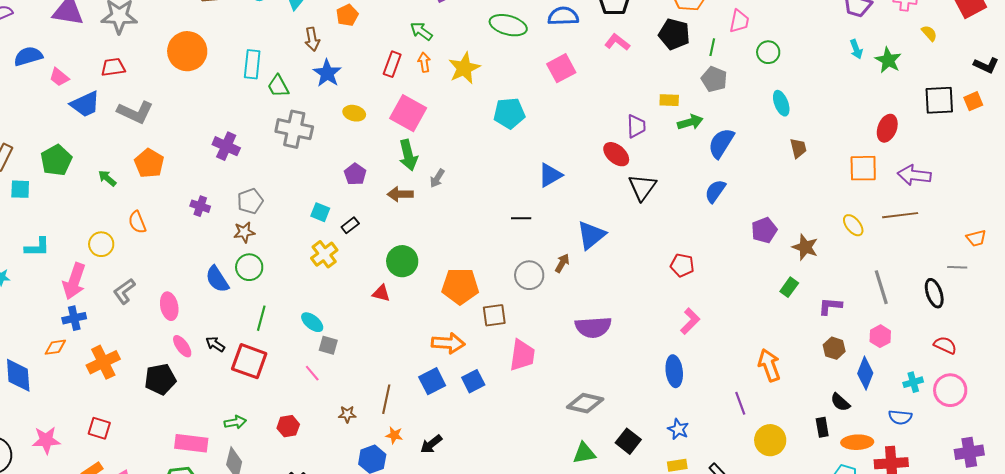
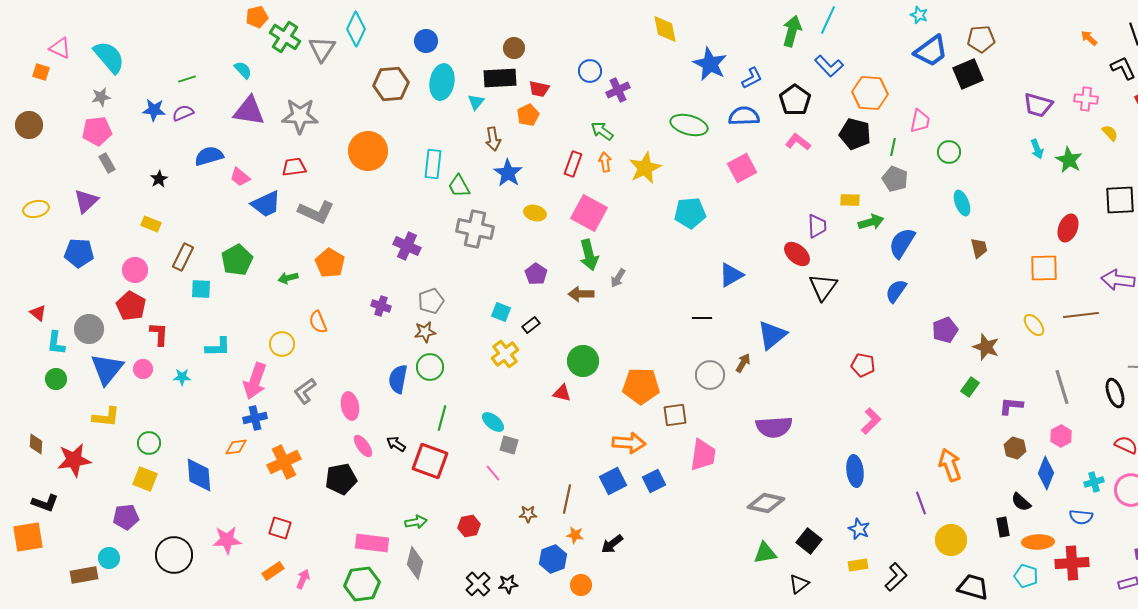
purple arrow: (914, 175) -> (1118, 280), moved
green arrow: (107, 178) -> (288, 278), turned -54
blue semicircle: (217, 279) -> (398, 379), turned 44

